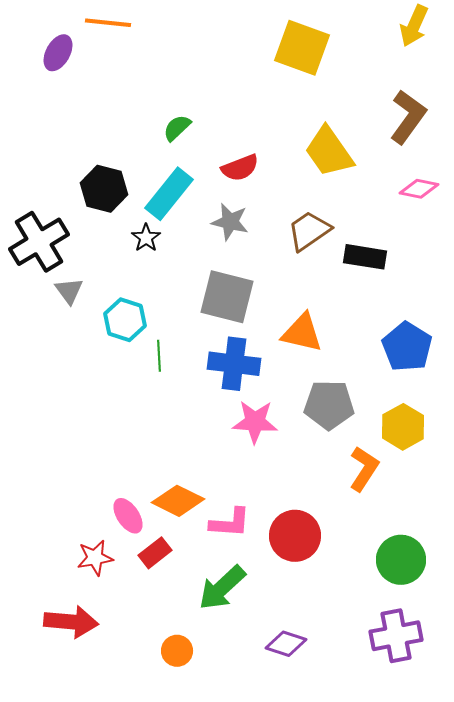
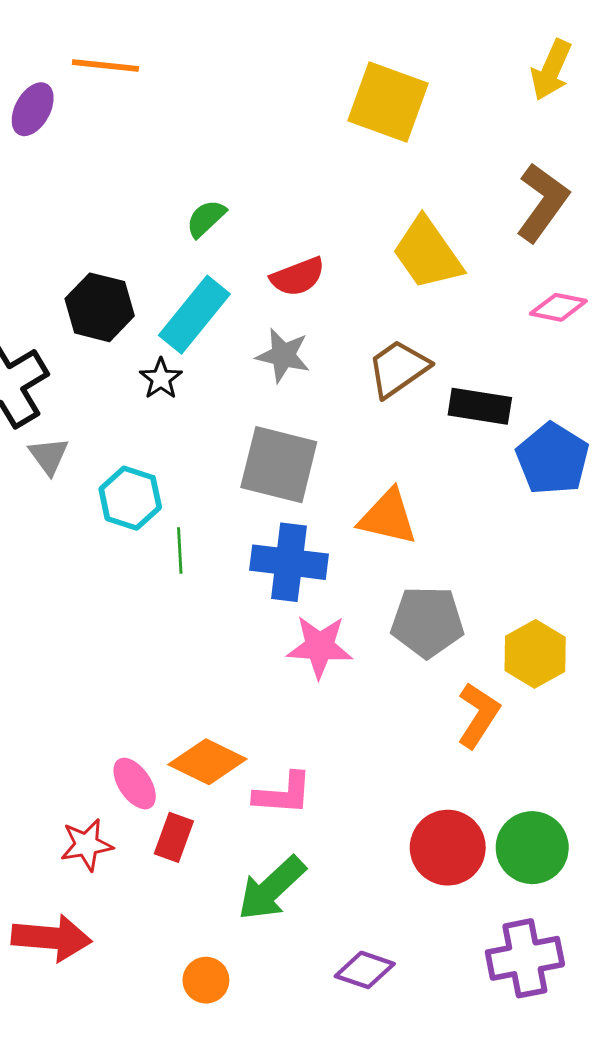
blue pentagon: (407, 347) -> (553, 459), moved
red circle: (295, 536) -> (448, 848), moved
red rectangle: (155, 553) -> (174, 837), turned -32

